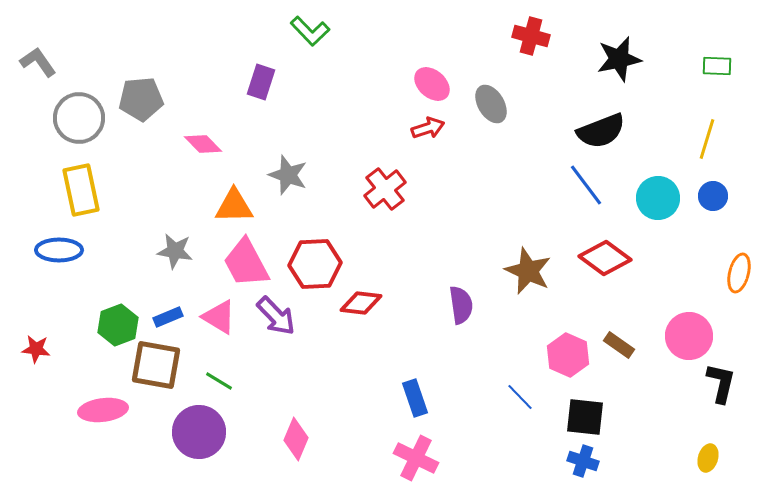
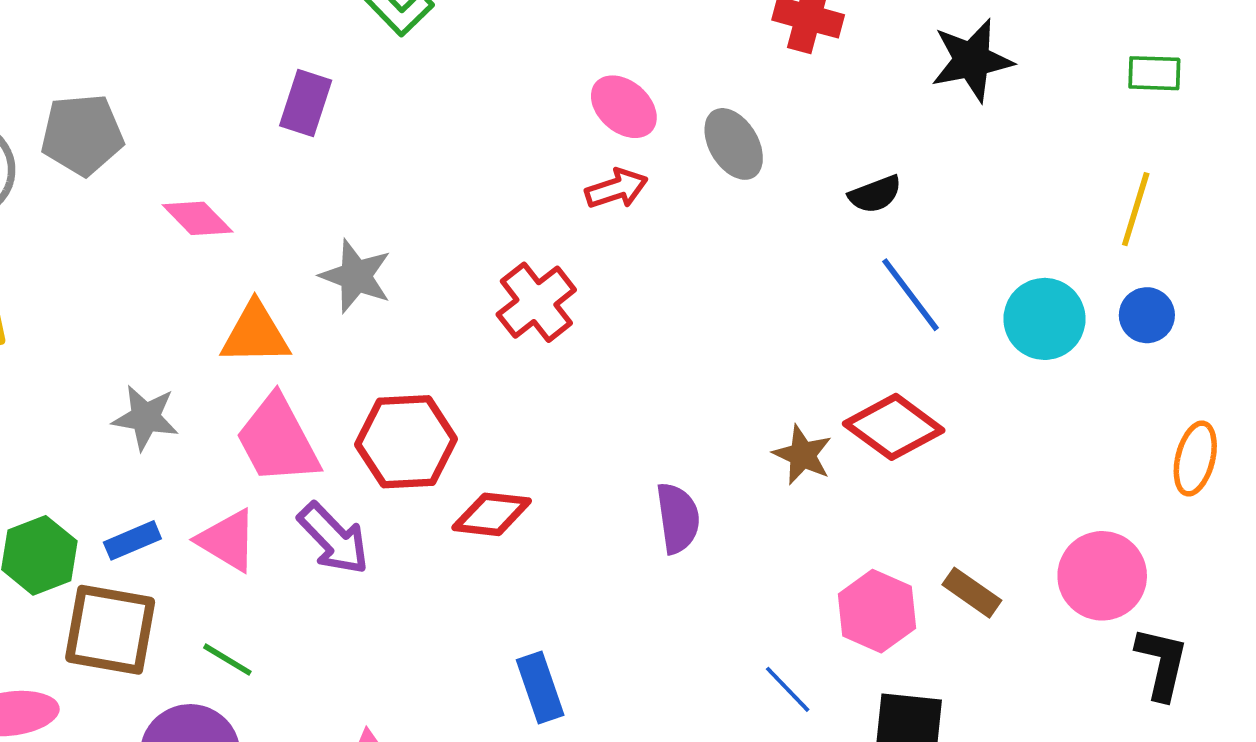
black semicircle: (601, 131) -> (875, 194), moved, size x0.6
red diamond: (605, 258) -> (894, 427), moved
brown star: (528, 271) -> (803, 455), size x0.7
blue rectangle: (415, 398) -> (540, 687), moved

